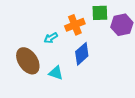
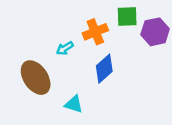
cyan triangle: (56, 73) -> (74, 104), moved

